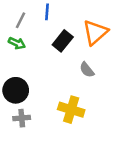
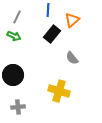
blue line: (47, 12) -> (48, 10), moved
orange triangle: (95, 32) -> (72, 20), moved, size x0.7
gray cross: (22, 118) -> (18, 107), moved

